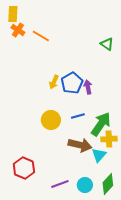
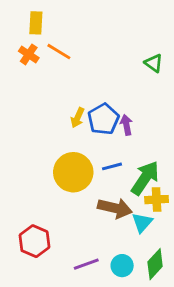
yellow rectangle: (13, 14) -> (36, 23), moved
orange cross: (18, 30) -> (29, 54), moved
yellow circle: (51, 120) -> (73, 172), size x1.4

